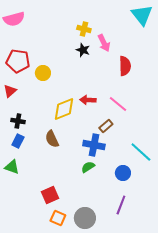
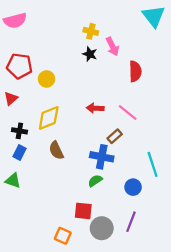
yellow diamond: (64, 109) -> (49, 118), moved
cyan line: (141, 152) -> (153, 164), turned 30
red square: (50, 195) -> (83, 211), moved, turned 30
gray circle: (85, 218) -> (102, 228), moved

